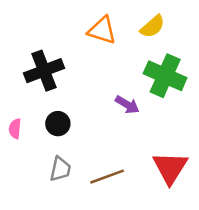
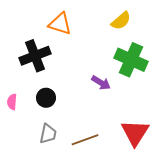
orange triangle: (102, 30) -> (60, 24), moved

